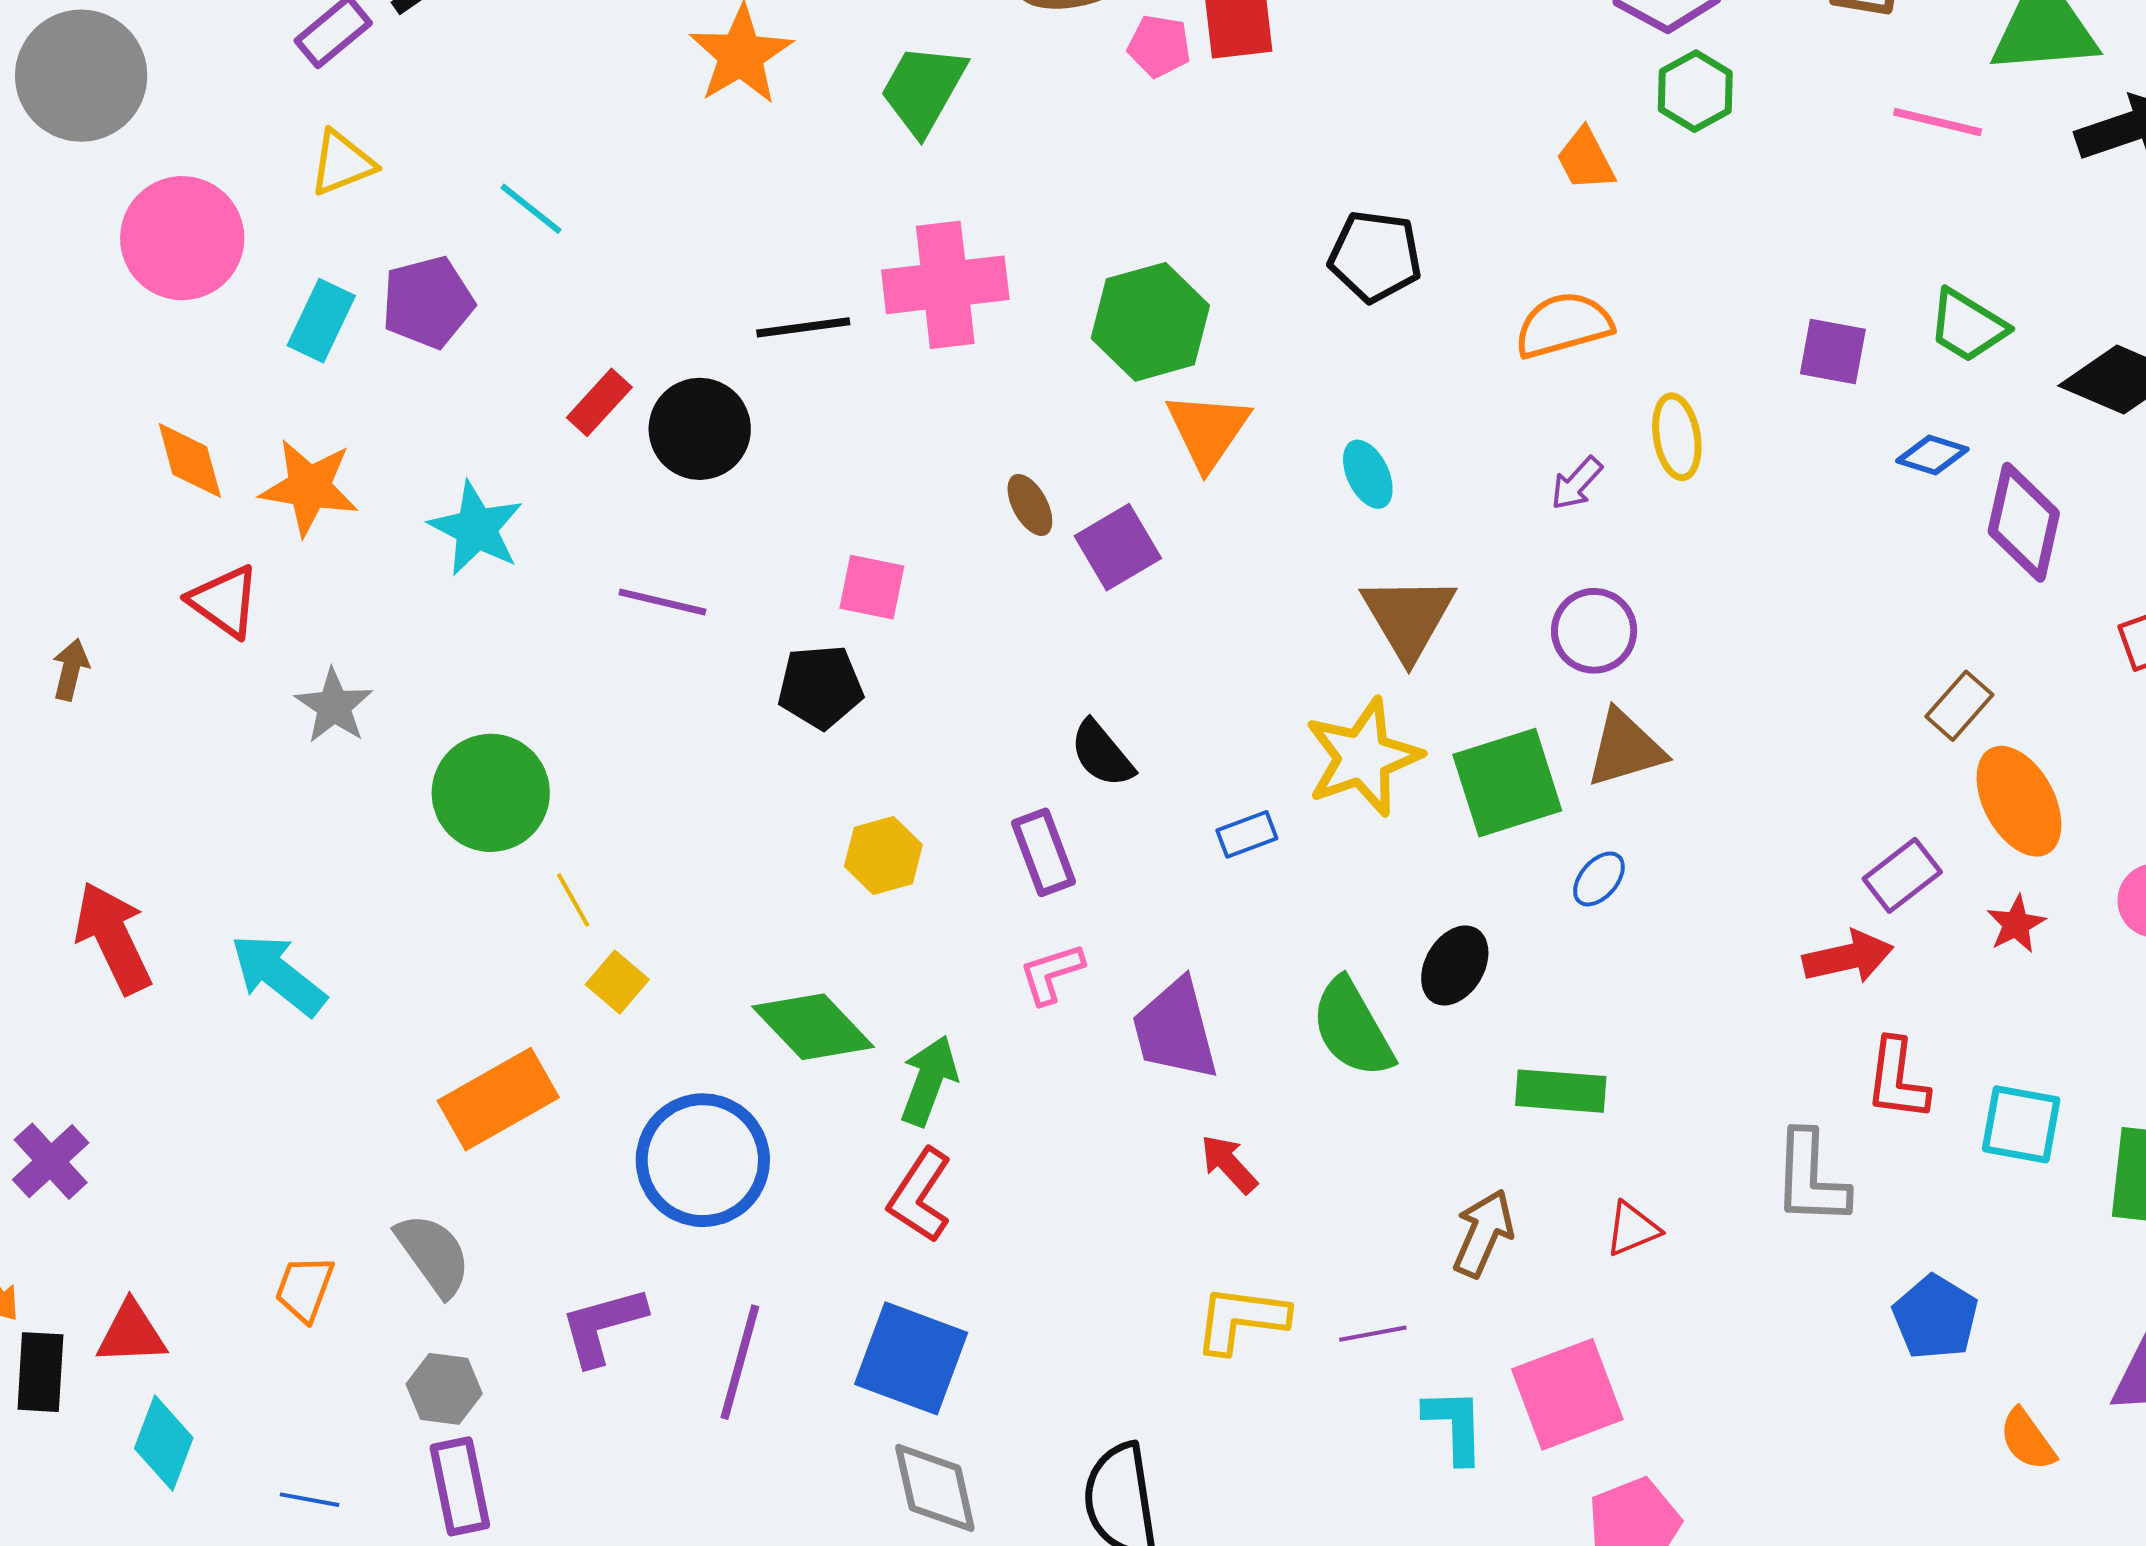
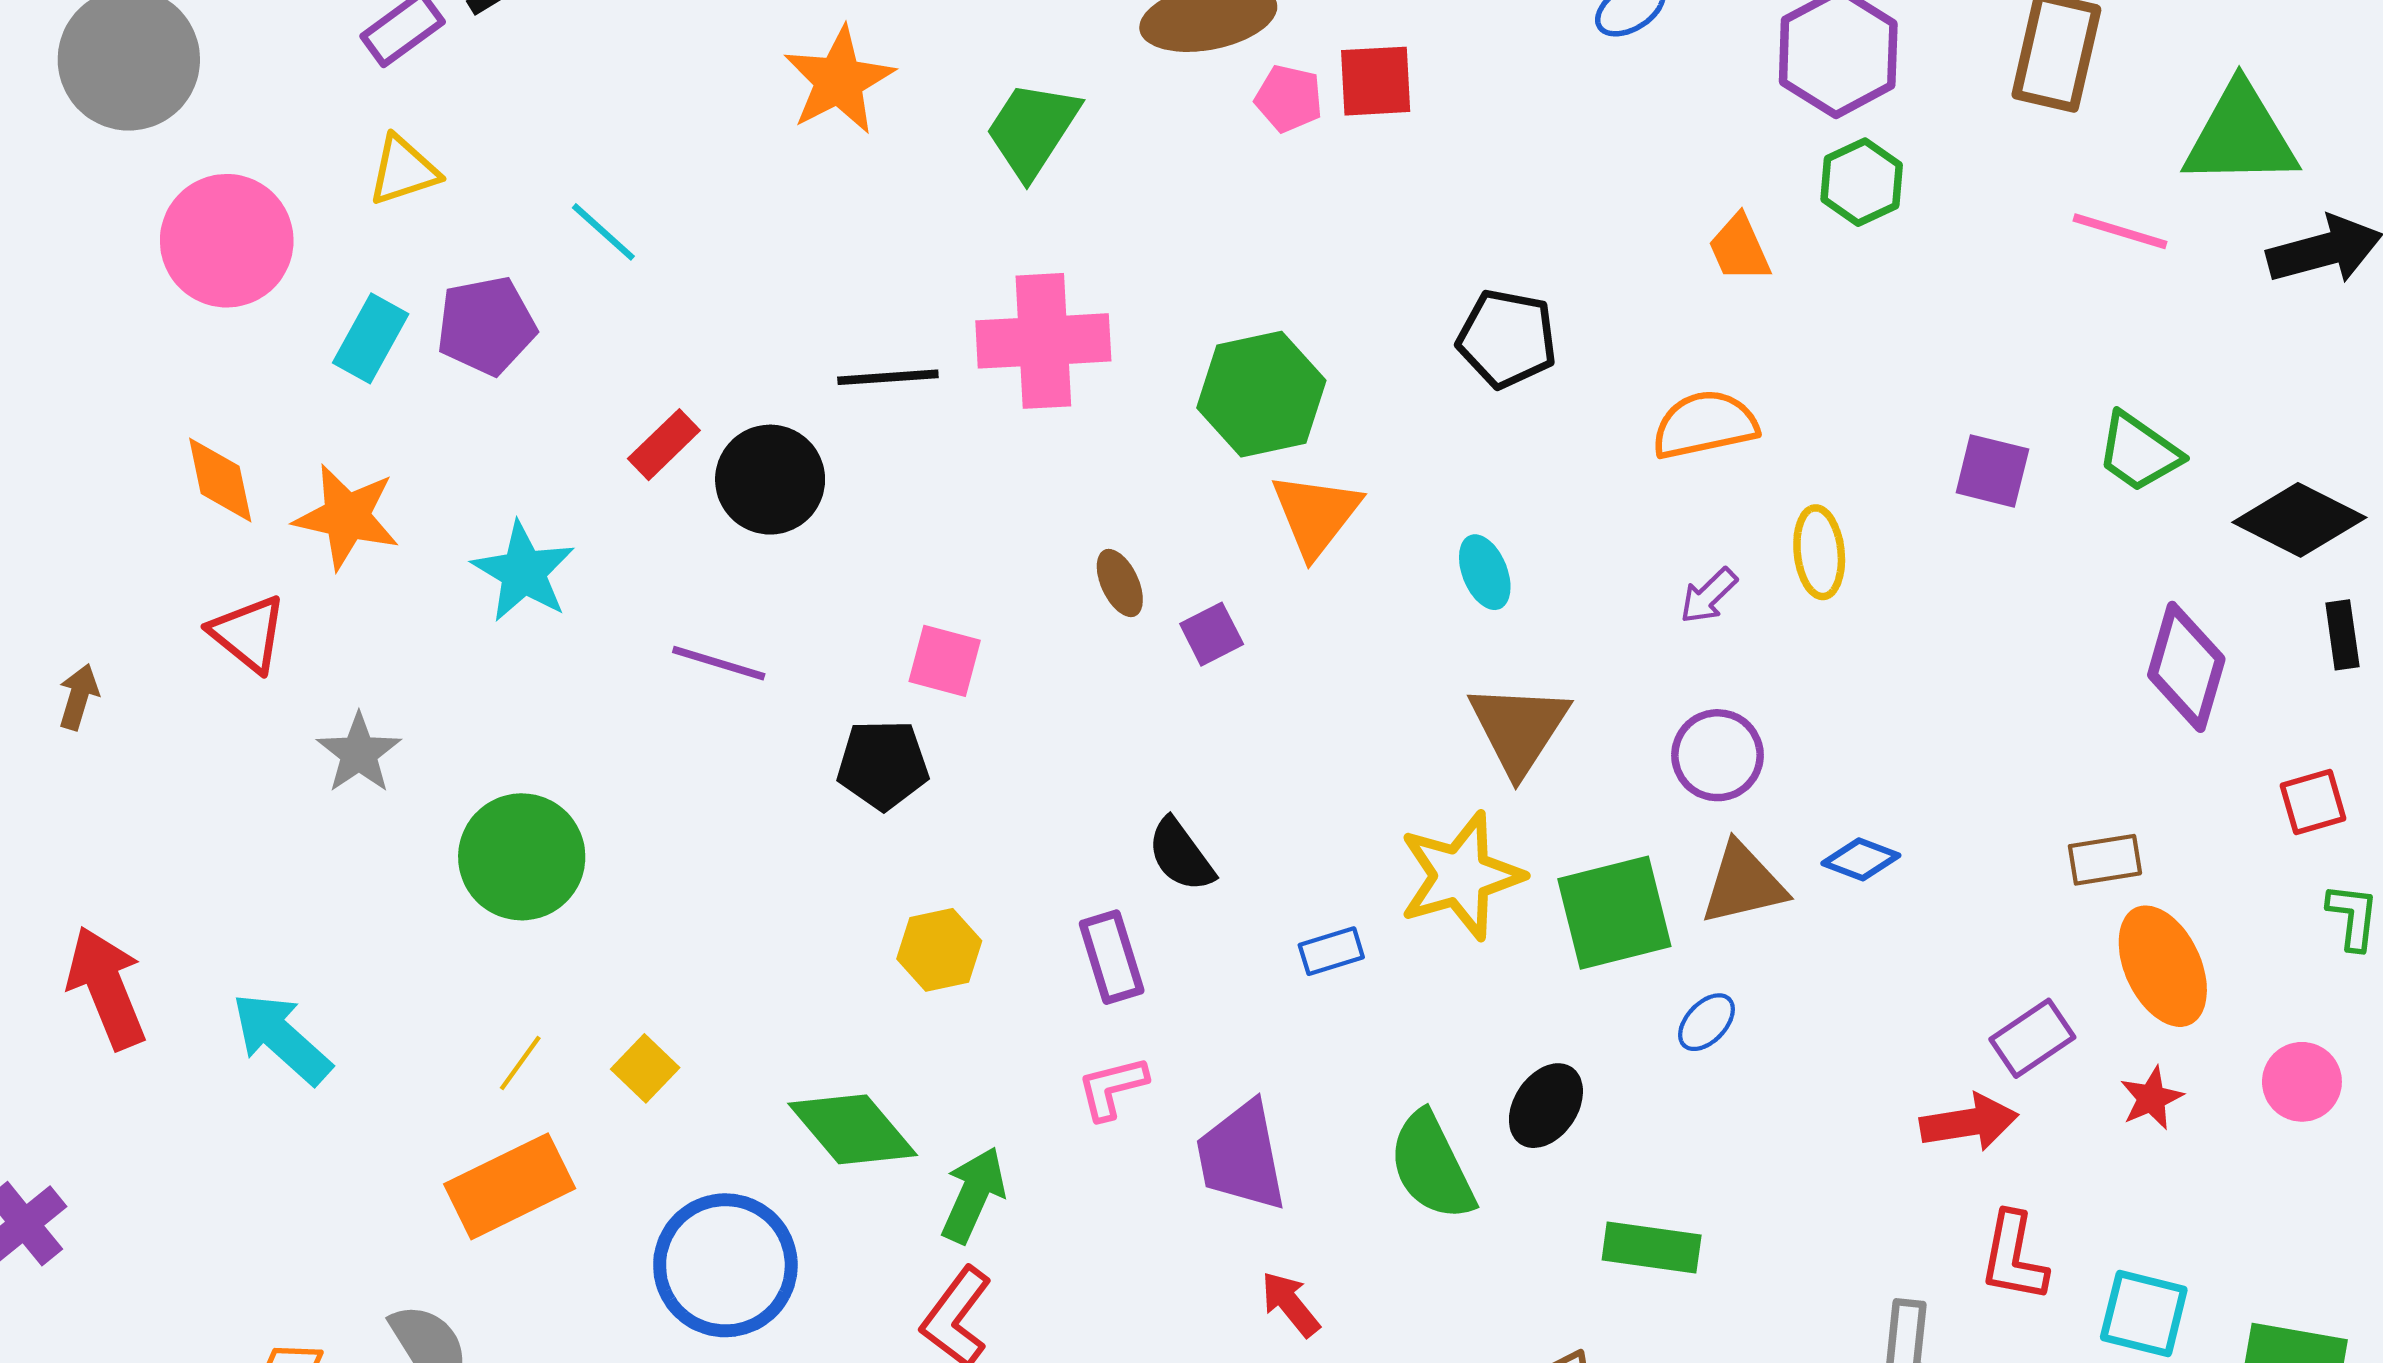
blue diamond: (1932, 455) -> (1861, 859), moved
purple square: (1118, 547) -> (1212, 634), size x0.7
brown rectangle: (1959, 706) -> (2105, 860), turned 36
yellow line: (573, 900) -> (520, 1063), moved, turned 62

